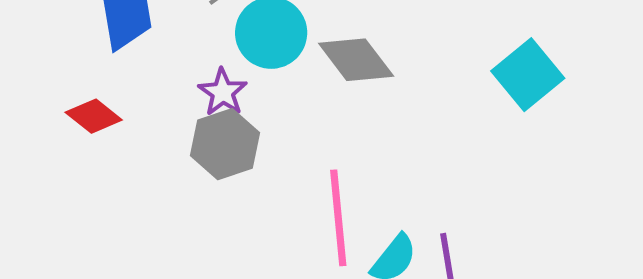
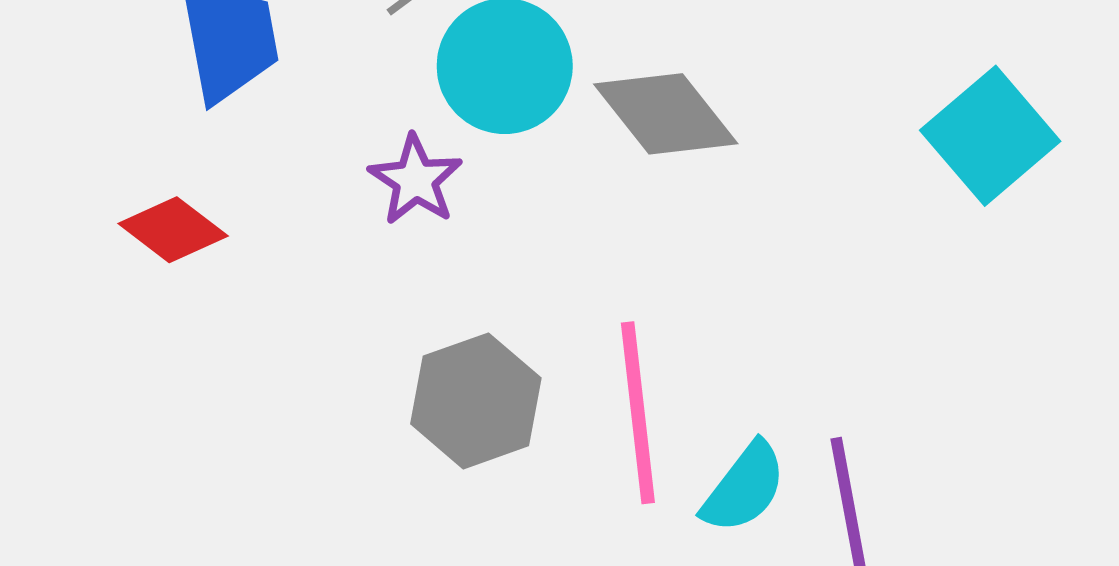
gray hexagon: (225, 144) -> (476, 401), moved

